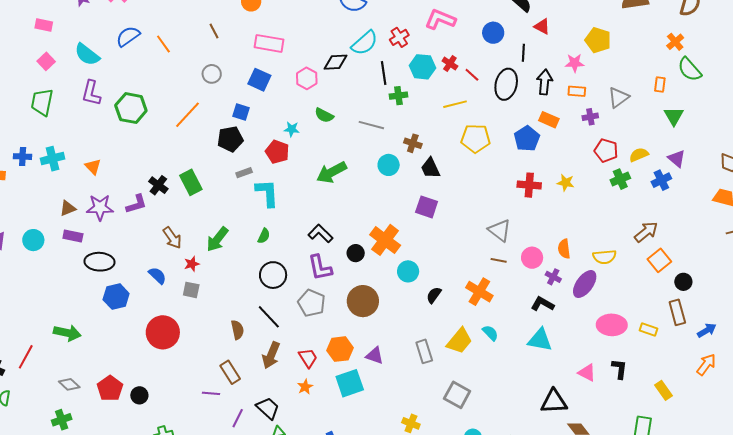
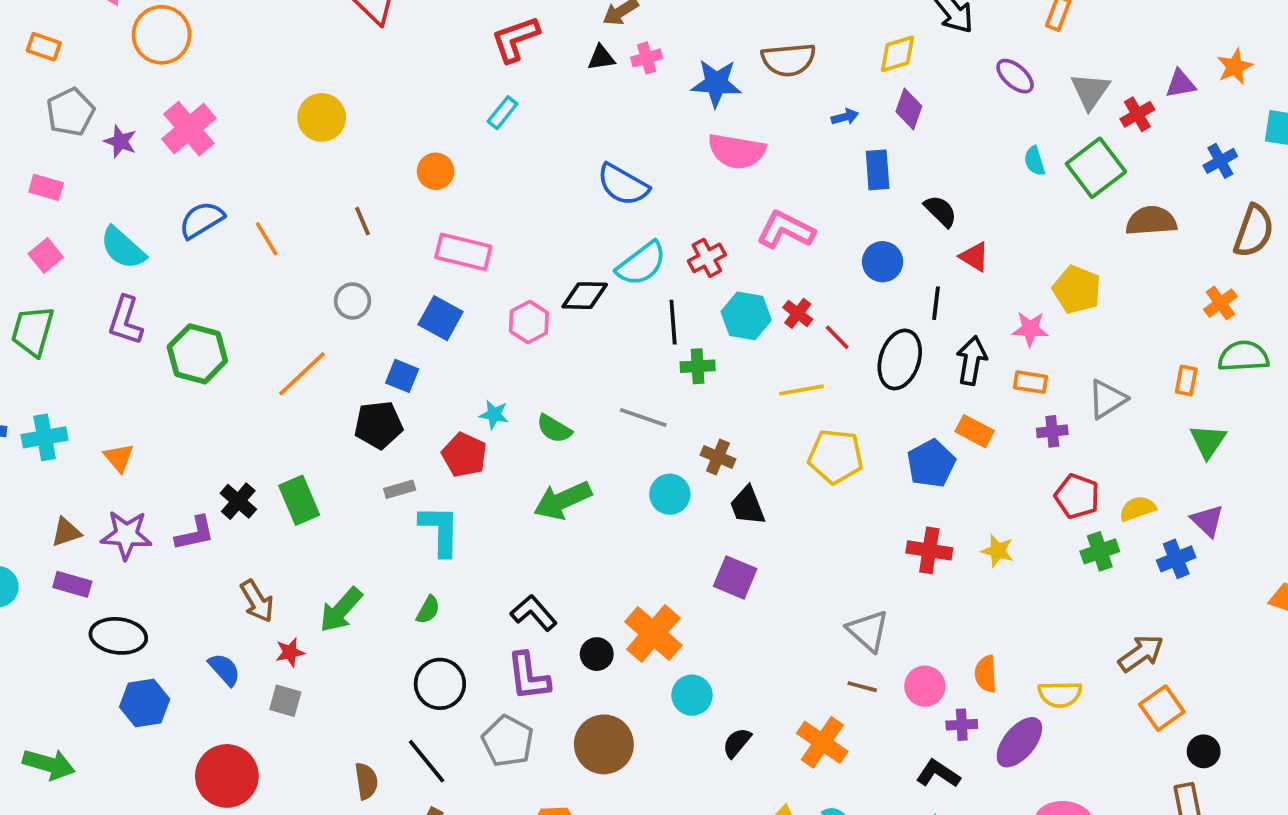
green semicircle: (690, 69) -> (1243, 356), turned 124
green semicircle: (324, 115) -> (554, 429), moved
purple cross: (553, 277) -> (962, 725), turned -35

